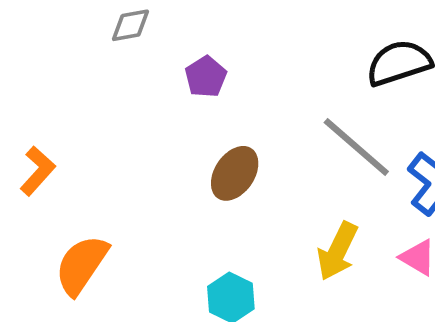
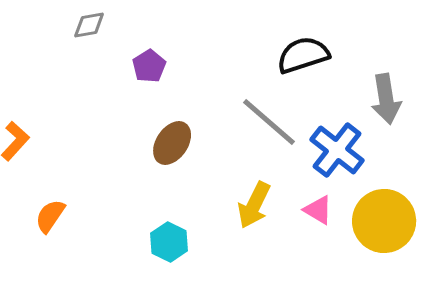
orange semicircle: (82, 265) -> (50, 216), size x0.7

